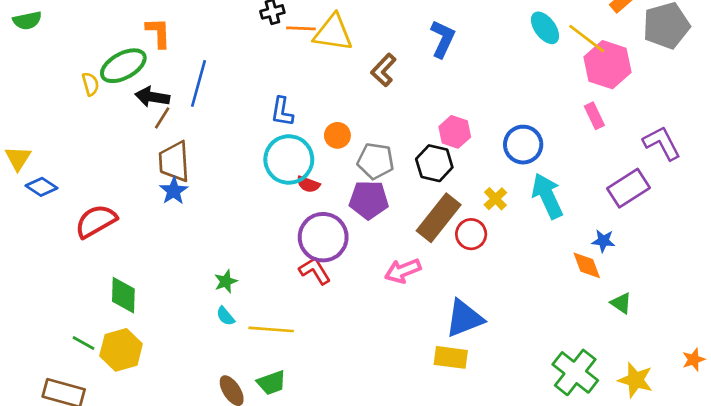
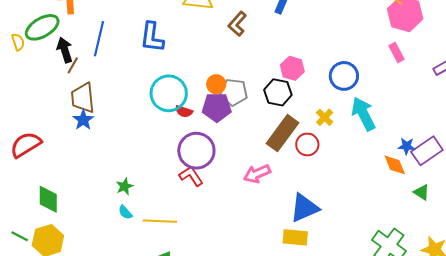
black arrow: (152, 97) -> (65, 50), turned 65
blue L-shape: (282, 112) -> (152, 37), moved, size x1.4
orange circle: (337, 135) -> (216, 84), moved
purple rectangle: (628, 188) -> (427, 151), moved
purple pentagon: (369, 200) -> (217, 107), moved

